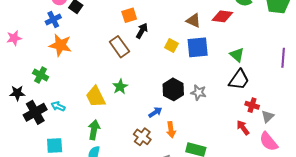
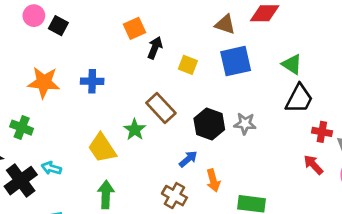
blue cross: (53, 19) -> (92, 81), moved, turned 35
yellow square: (171, 46) -> (188, 65), moved
brown rectangle: (119, 47) -> (161, 108), moved

